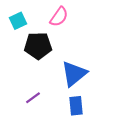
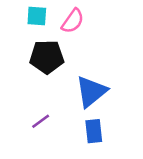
cyan square: (18, 21) -> (37, 16), moved, turned 30

